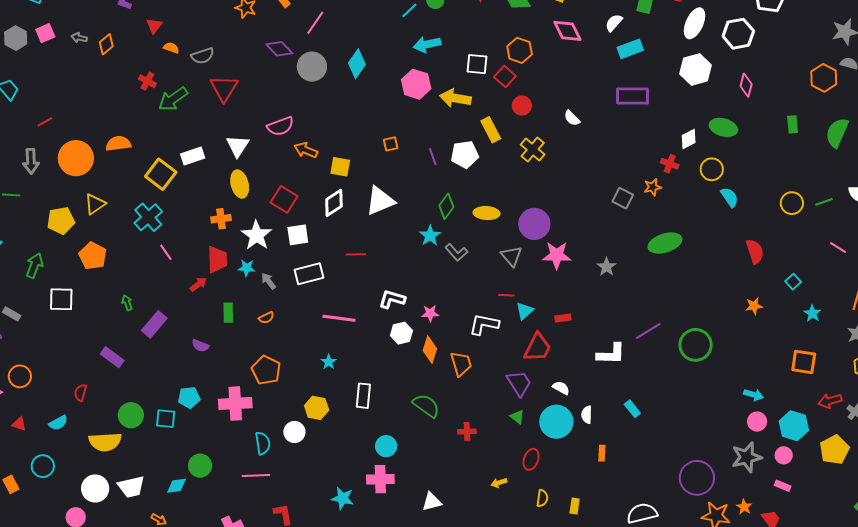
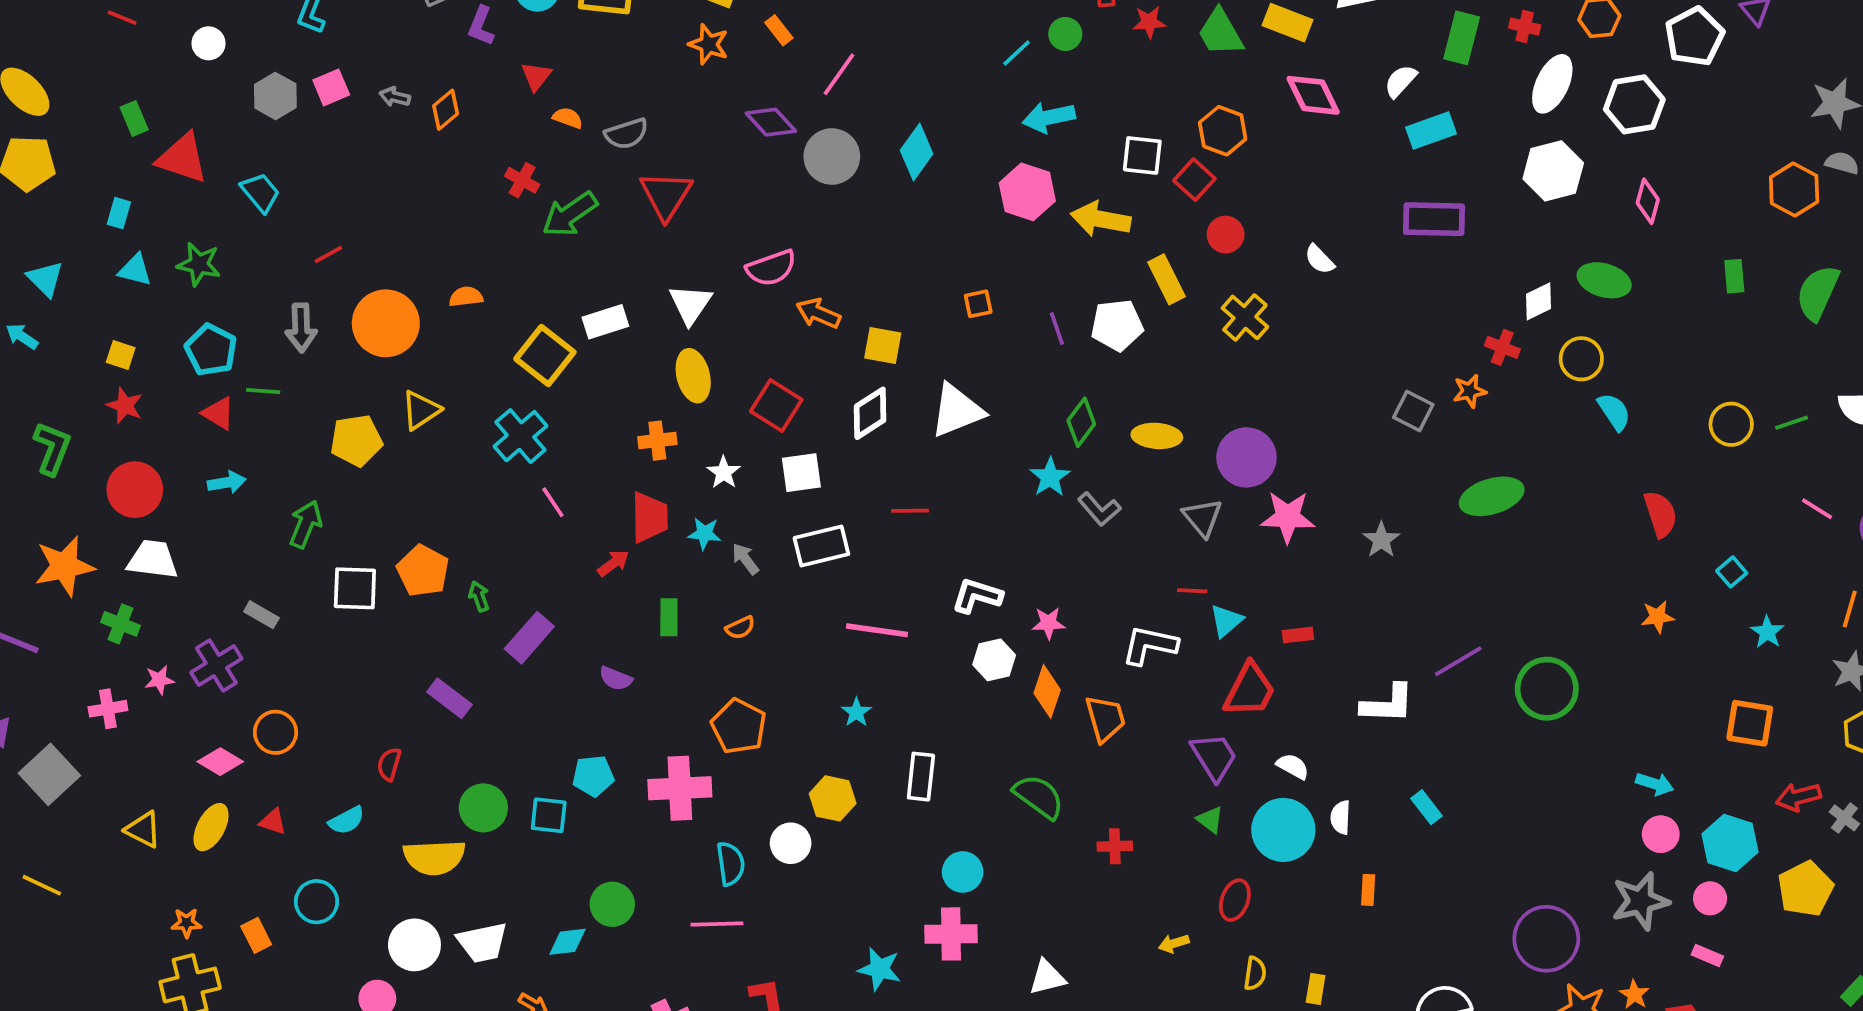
orange semicircle: (118, 144) -> (466, 297), size x0.7
white star: (256, 235) -> (724, 472), size x0.6
orange pentagon: (93, 256) -> (423, 571), moved

